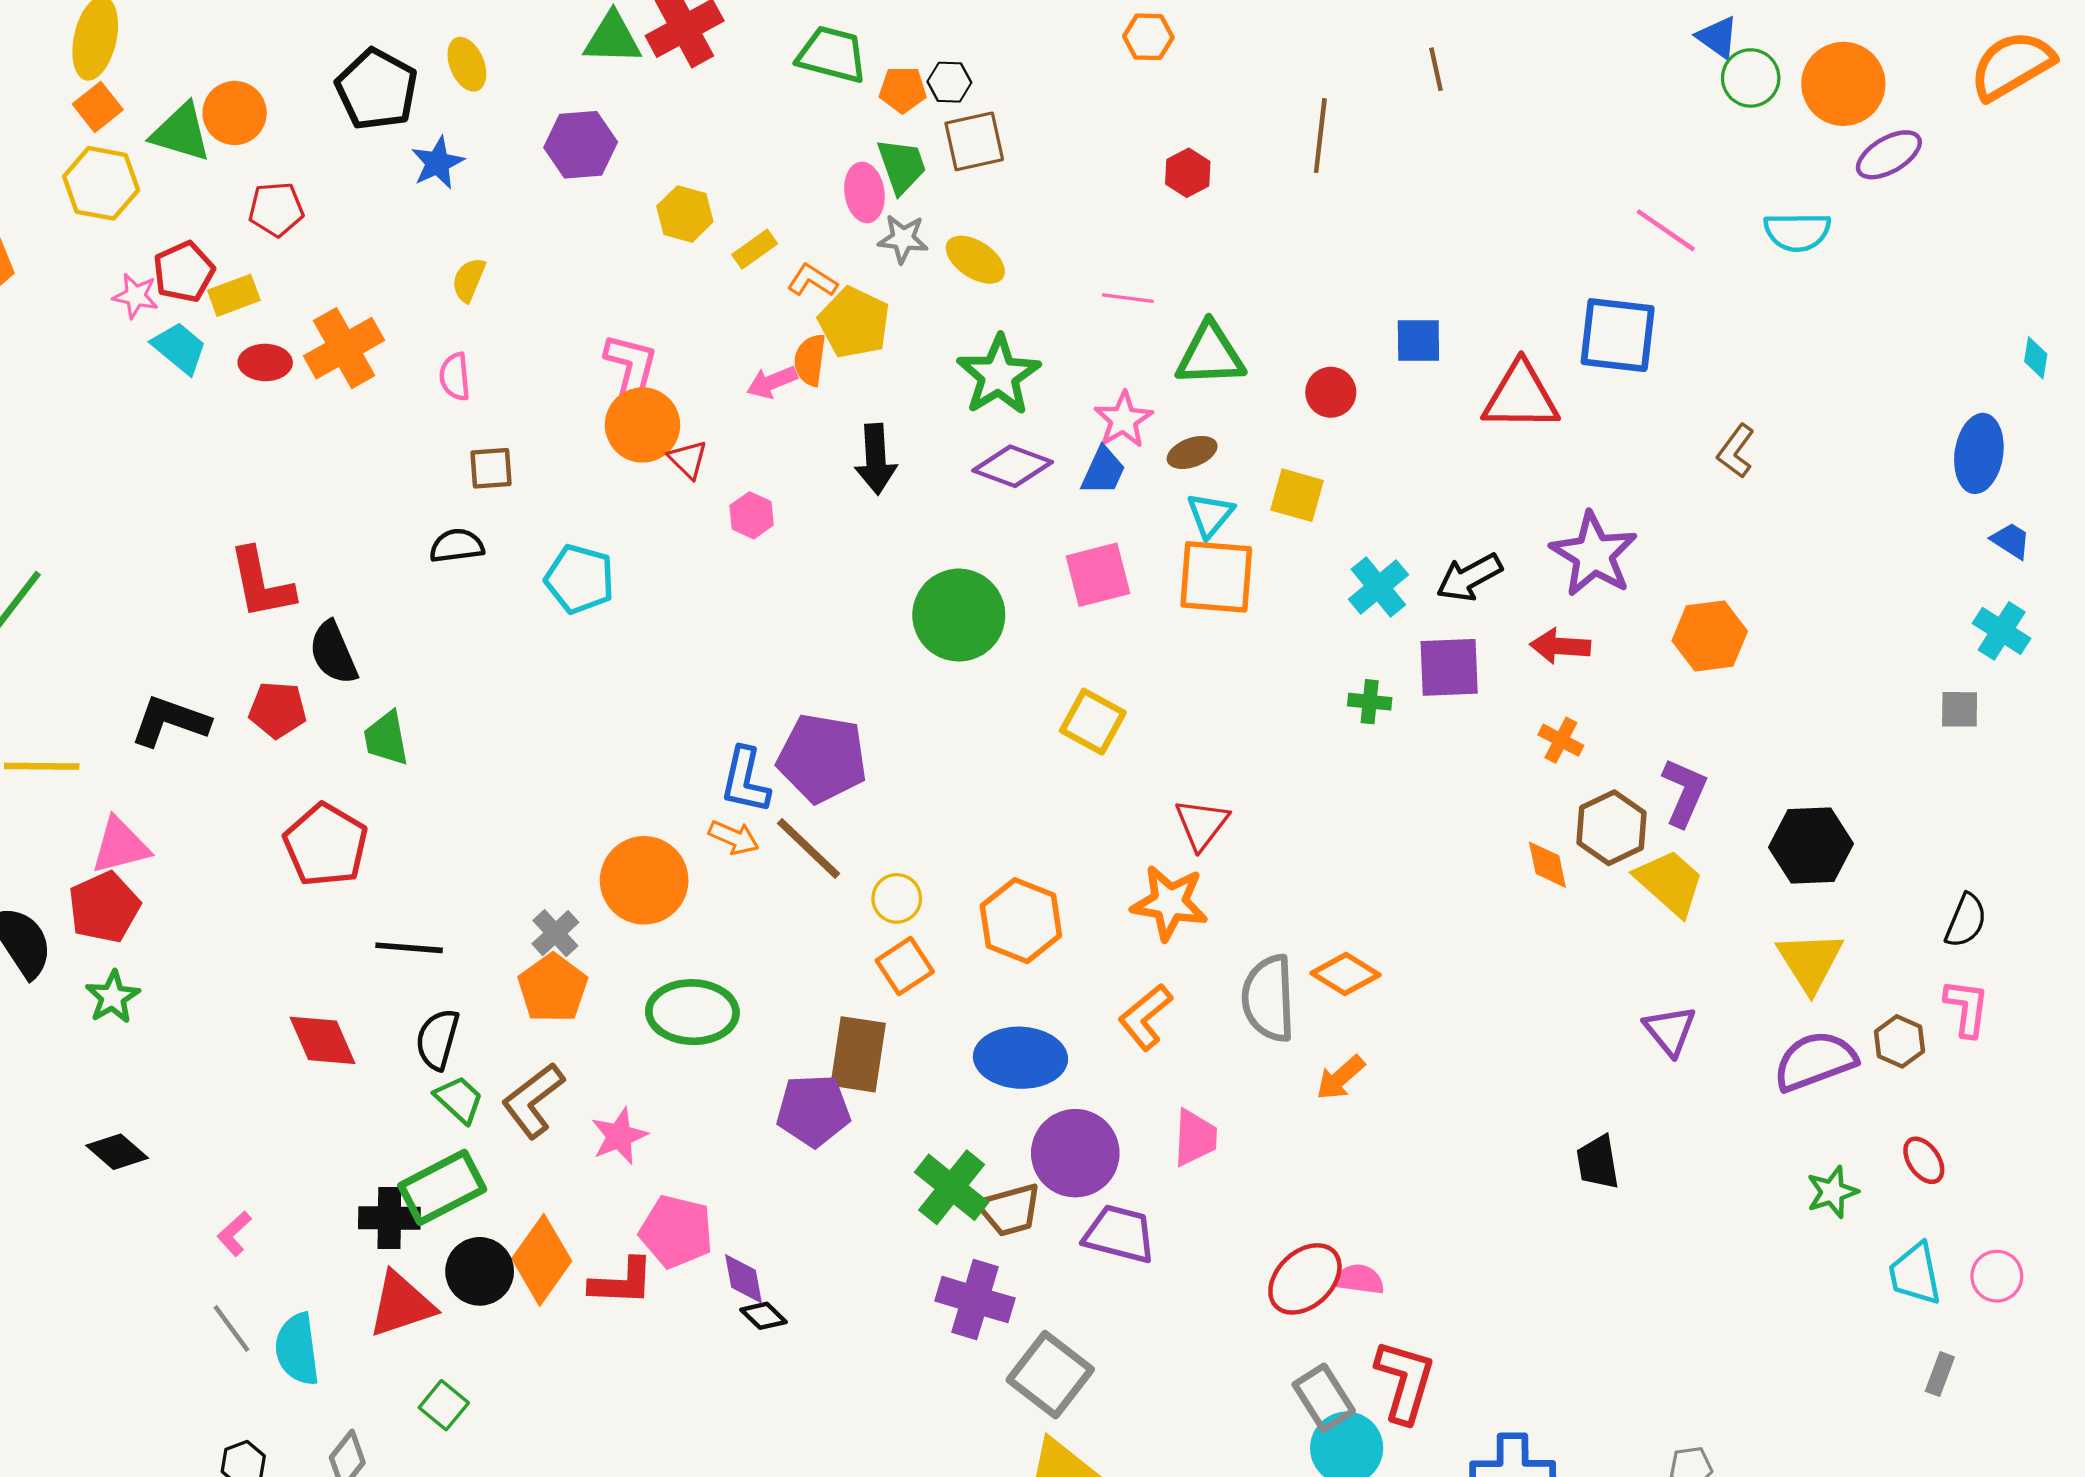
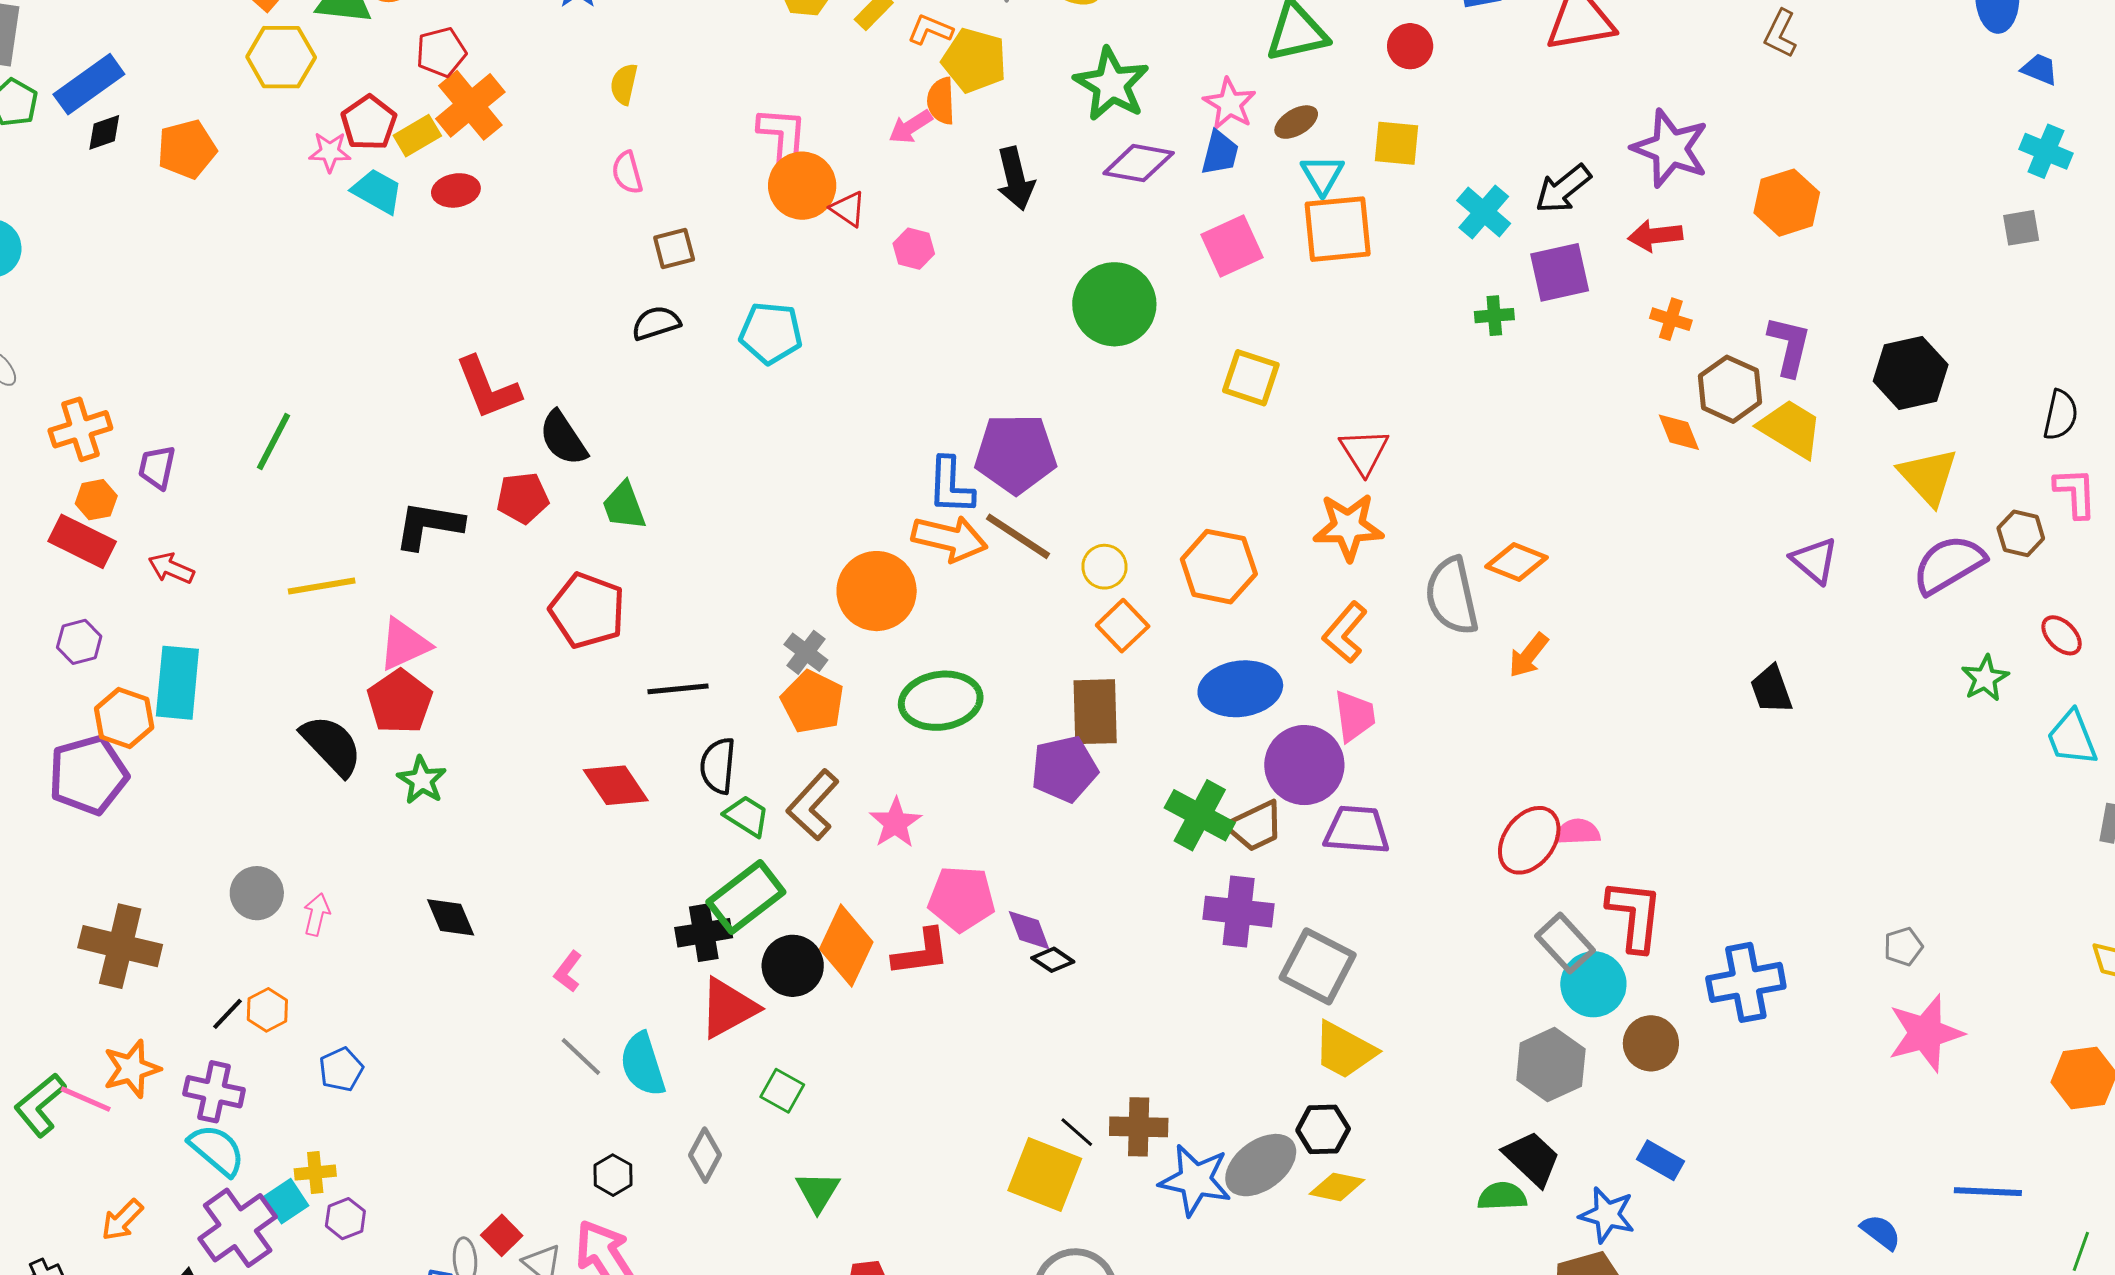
orange cross: (344, 348) -> (470, 105), moved
orange arrow: (734, 838) -> (950, 539), size x1.6
pink trapezoid: (1195, 1138) -> (1355, 716), moved
black diamond: (117, 1152) -> (451, 917), turned 36

